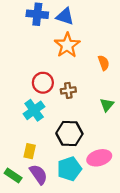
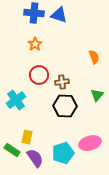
orange star: (67, 45) -> (35, 44), moved, size x0.6
cyan cross: (34, 110) -> (16, 100), moved
black hexagon: (69, 133) -> (65, 106), moved
green rectangle: (13, 175) -> (12, 150), moved

